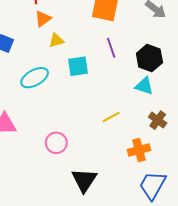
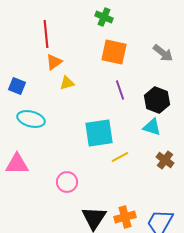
cyan square: (78, 66) -> (99, 133), moved, size x1.4
cyan ellipse: (35, 78) -> (31, 119), moved, turned 44
orange cross: (139, 150) -> (125, 217), moved

